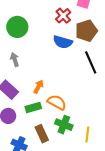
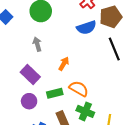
blue semicircle: (63, 42) -> (86, 28), turned -36
orange arrow: (38, 87) -> (64, 64), moved

